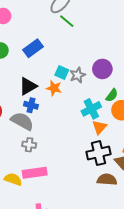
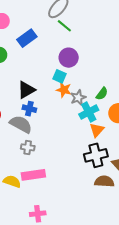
blue rectangle: (33, 48) -> (27, 38), moved
purple circle: (102, 69) -> (69, 58), moved
gray star: (78, 75) -> (78, 98), moved
orange star: (54, 88) -> (64, 90), moved
green semicircle: (112, 95) -> (102, 94), moved

